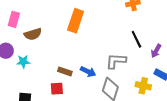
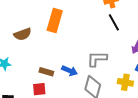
brown semicircle: (33, 34) -> (23, 34), moved
black line: (136, 39) -> (114, 22), moved

